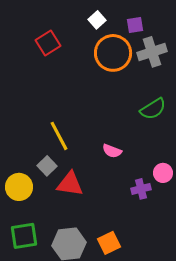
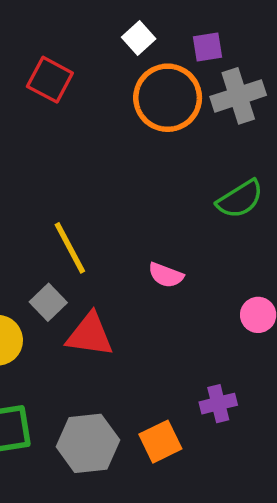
red square: (48, 43) -> (50, 80), turned -30
purple cross: (141, 189) -> (218, 404), moved

